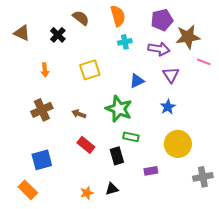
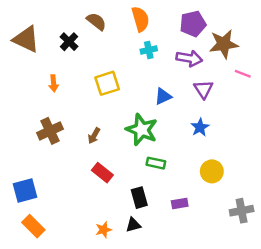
brown triangle: (22, 33) -> (26, 39), size x1.4
brown arrow: (79, 114) -> (94, 136), turned -80
yellow circle: (178, 144) -> (212, 171), size x0.7
black rectangle: (117, 156) -> (139, 198), moved
blue square: (42, 160) -> (25, 190), moved

